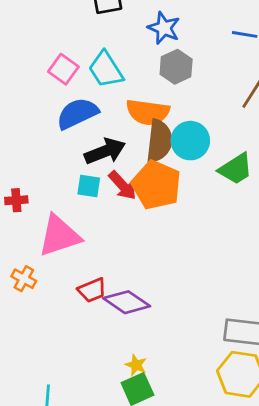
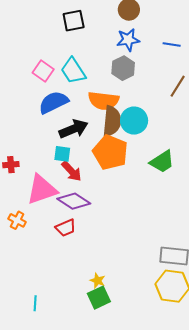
blue star: (164, 28) -> (128, 40), moved, turned -30
green trapezoid: (236, 169) -> (162, 162), moved
red arrow: (123, 185) -> (72, 171), moved
purple diamond: (127, 302) -> (74, 201), moved

